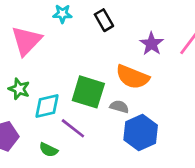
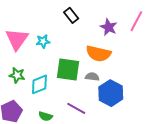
cyan star: (62, 14) -> (43, 41), moved
purple line: (73, 128) -> (76, 108), moved

